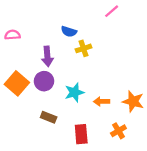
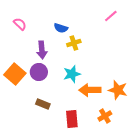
pink line: (112, 11) -> (111, 16), moved
pink semicircle: (12, 35) -> (20, 24), moved, turned 48
cyan star: (74, 92) -> (72, 74), moved
orange arrow: (102, 101) -> (90, 90), size x1.5

